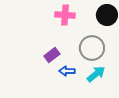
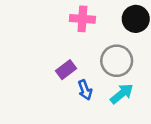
blue arrow: (67, 71) -> (85, 90), turned -112

